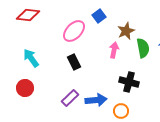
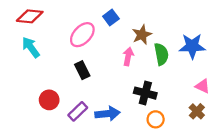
cyan arrow: (31, 58) -> (31, 47), moved
red circle: (25, 88) -> (49, 100), moved
orange circle: (121, 111) -> (156, 119), moved

